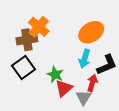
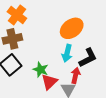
orange cross: (39, 27) -> (17, 15), moved

